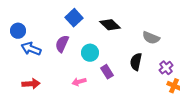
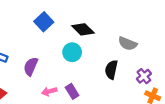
purple semicircle: (62, 44) -> (31, 66), moved
cyan circle: (90, 53) -> (72, 52), moved
purple rectangle: (107, 72) -> (72, 91), moved

